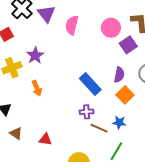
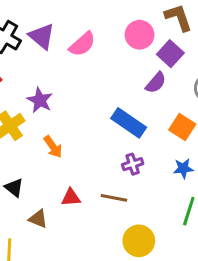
pink semicircle: (72, 25) -> (82, 44), turned -132
purple semicircle: (119, 75) -> (156, 83), moved, turned 42
brown line: (99, 128) -> (114, 198), moved
red triangle: (45, 139) -> (71, 198), moved

